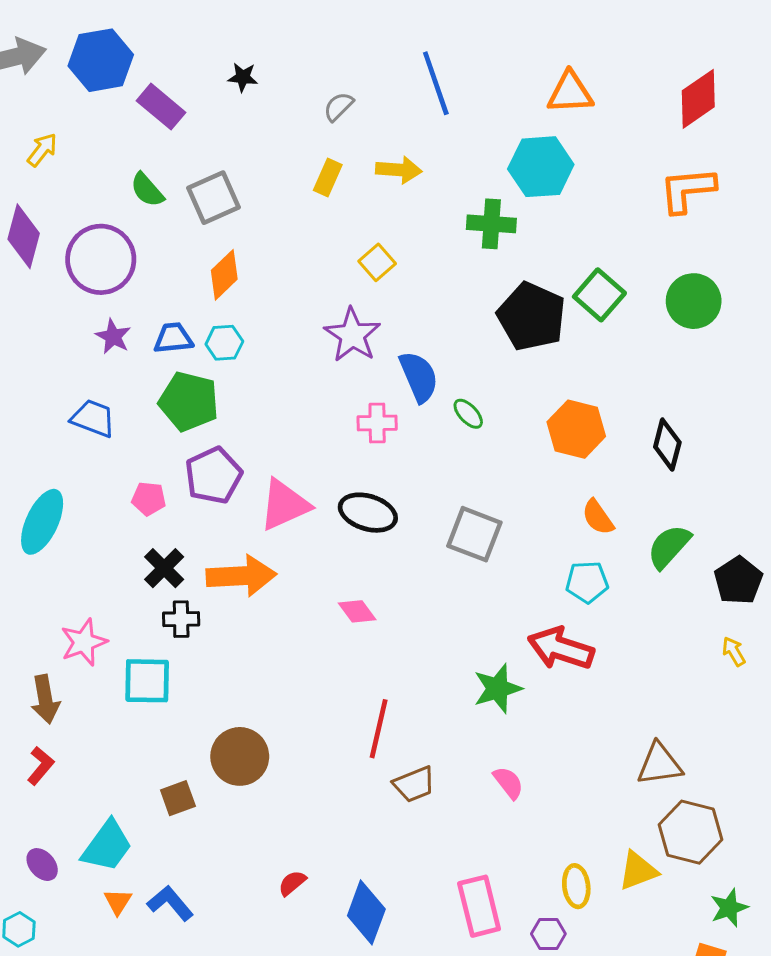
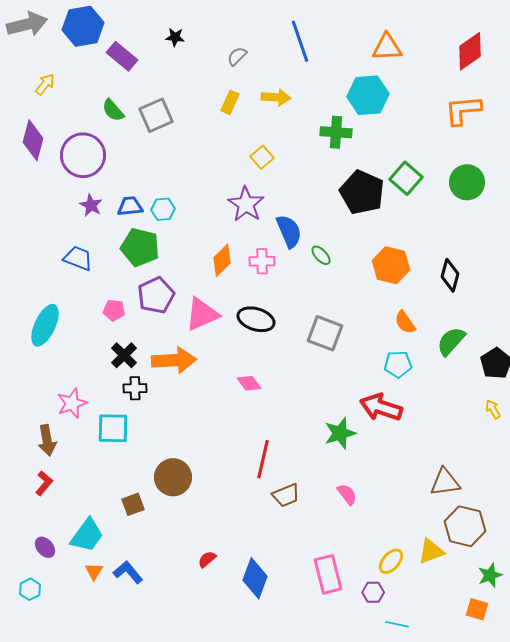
orange diamond: (224, 275) -> (222, 260), moved
yellow ellipse: (576, 886) -> (391, 561), turned 48

